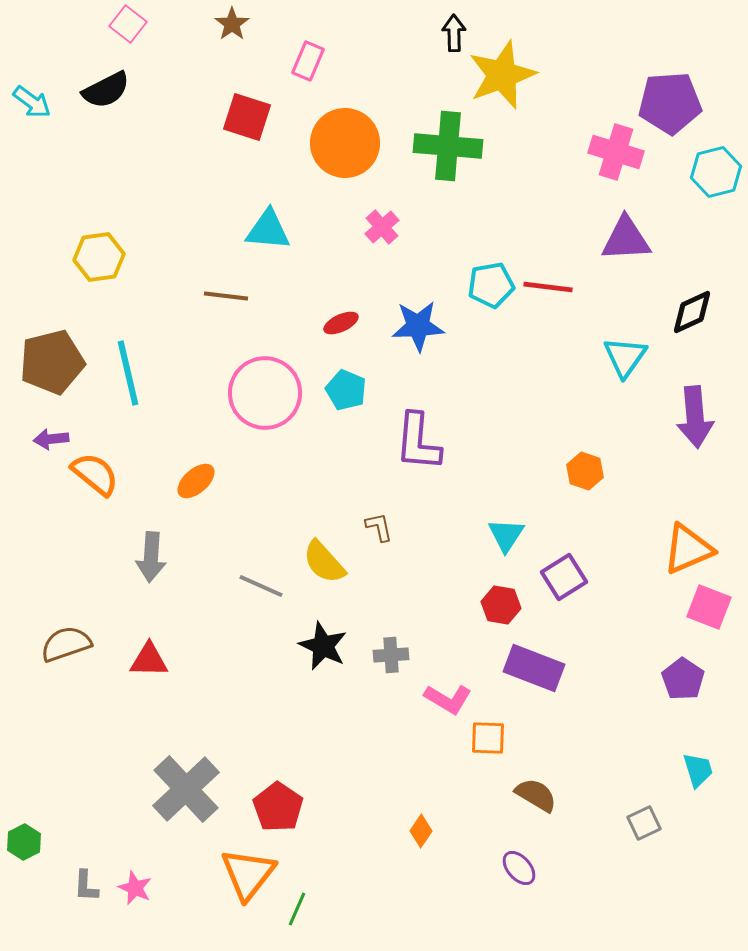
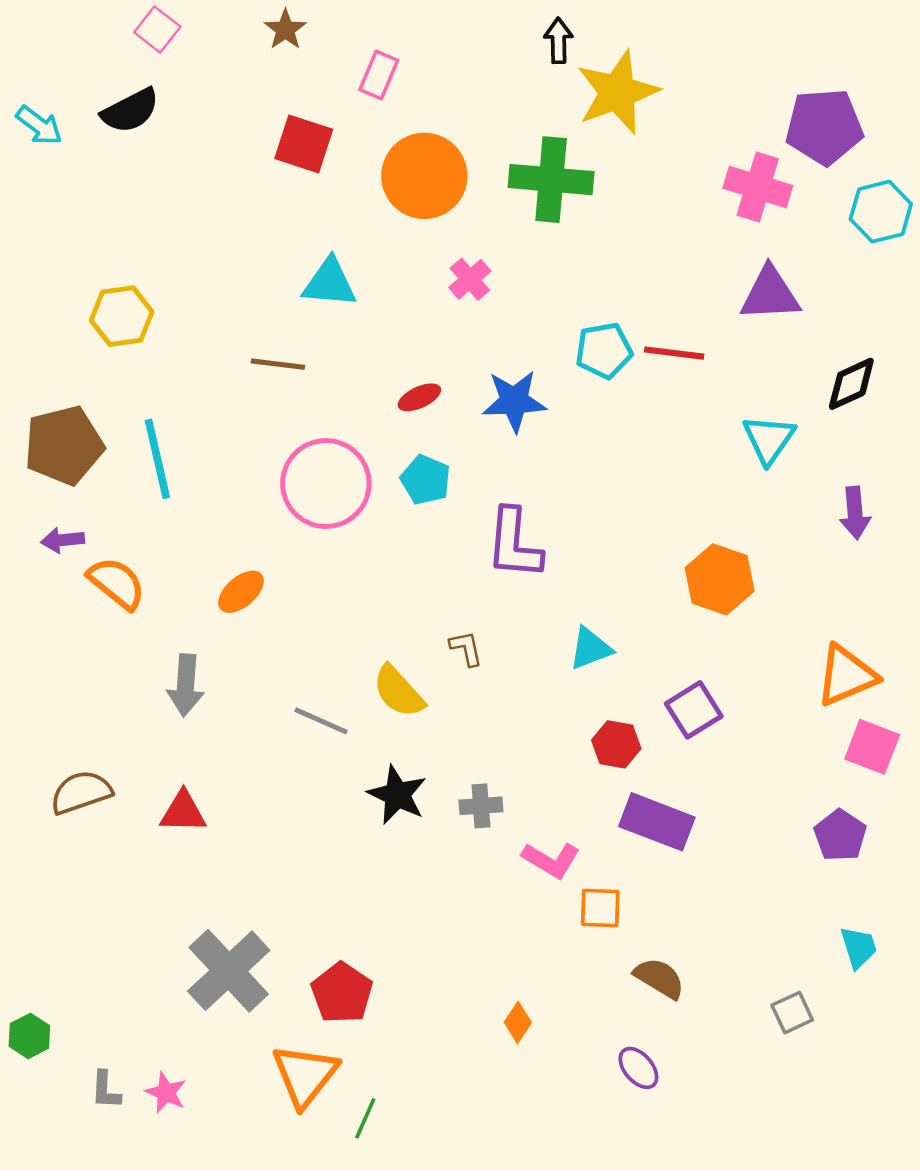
purple arrow: (695, 417) -> (855, 513), size x0.7
orange hexagon: (585, 471) -> (720, 579), size x1.5
cyan triangle: (506, 535) -> (590, 648), moved, turned 36

